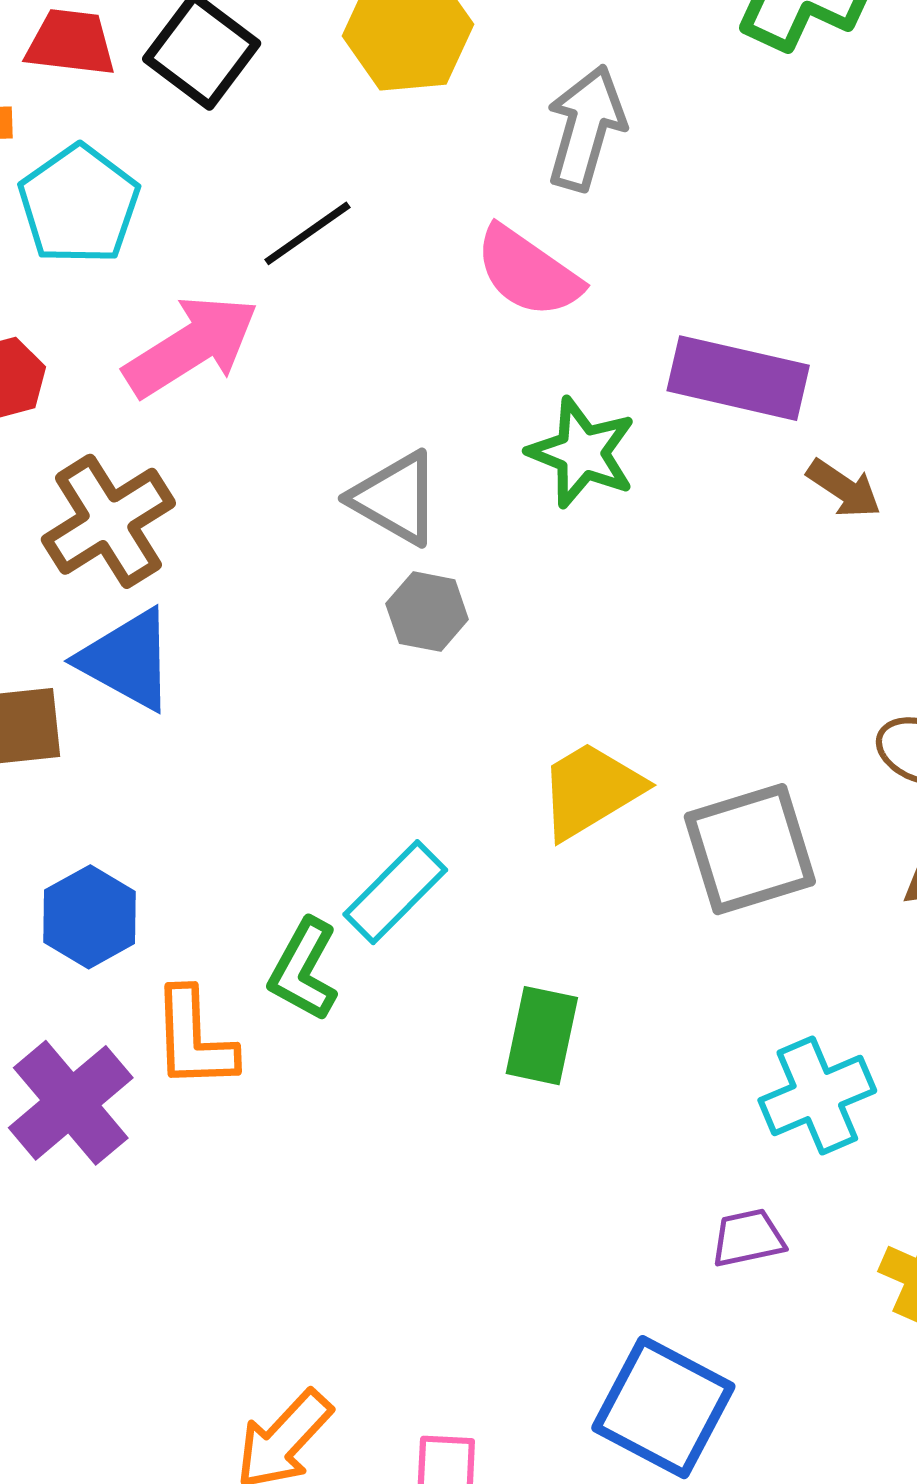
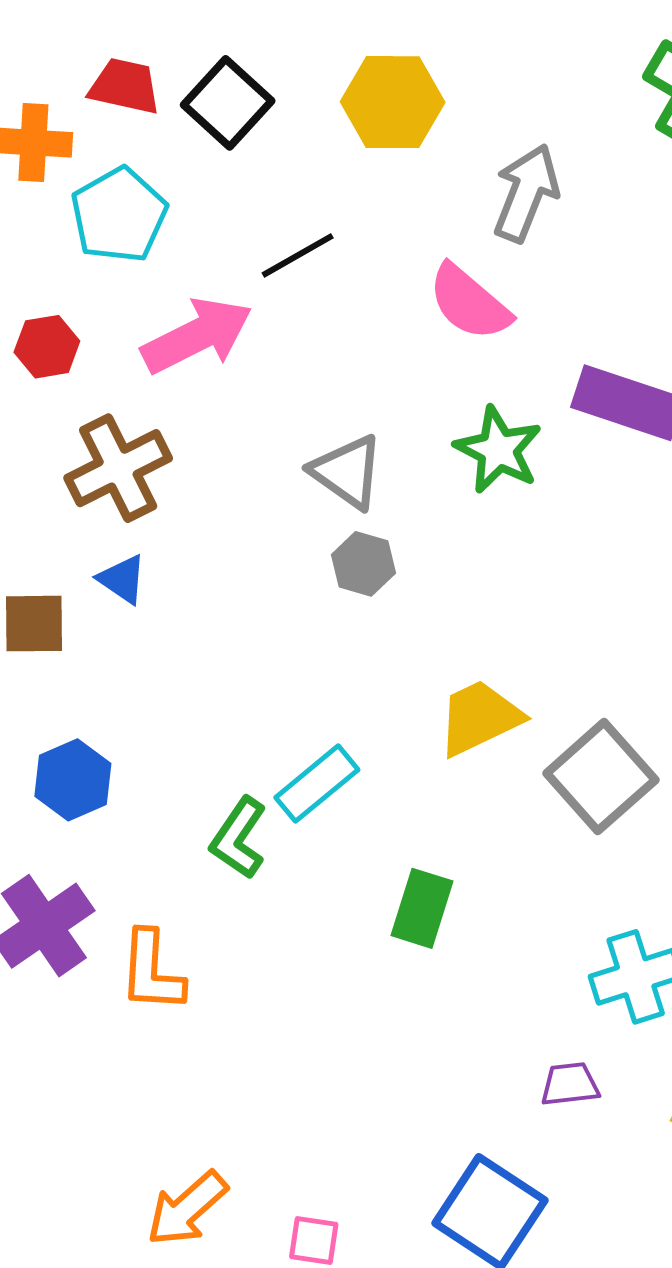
blue triangle: (127, 660) -> (122, 579), size x0.6
gray square: (750, 849) -> (601, 777), turned -30
orange L-shape: (194, 1039) -> (152, 971), moved

